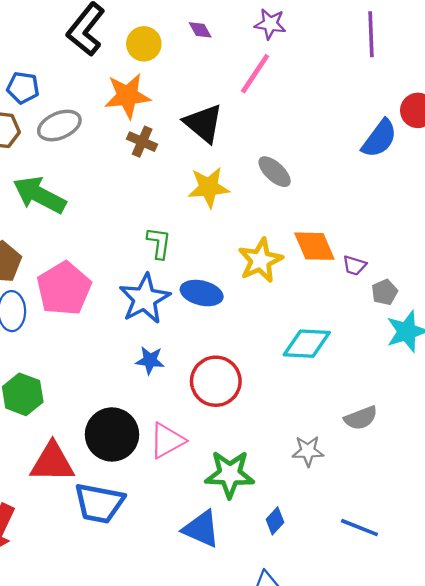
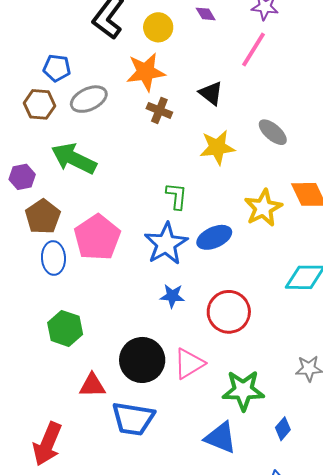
black triangle: (203, 123) -> (211, 93), size x0.7
blue ellipse: (202, 293) -> (214, 237), turned -36
red triangle: (52, 462) -> (92, 385), size x0.7

